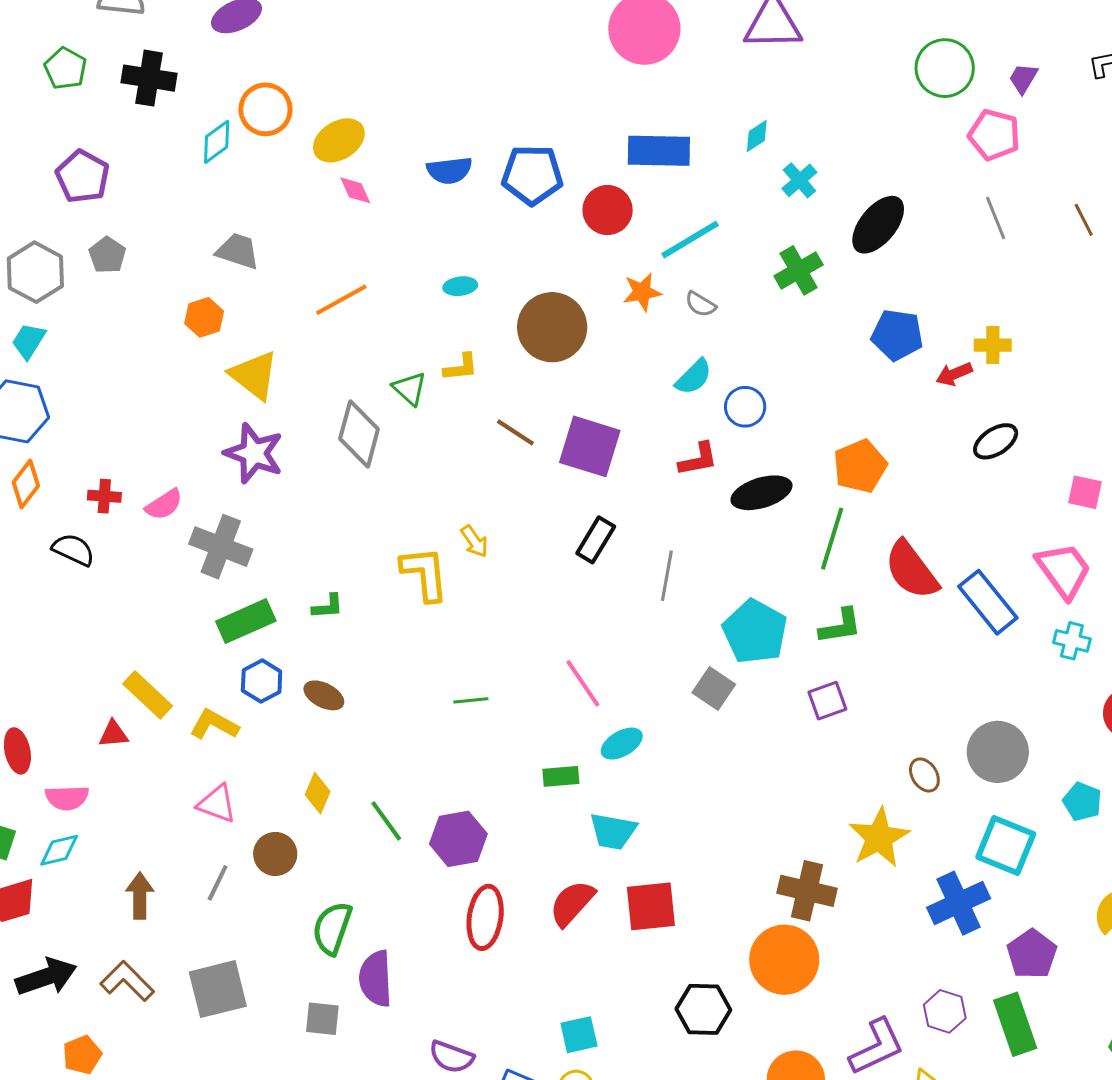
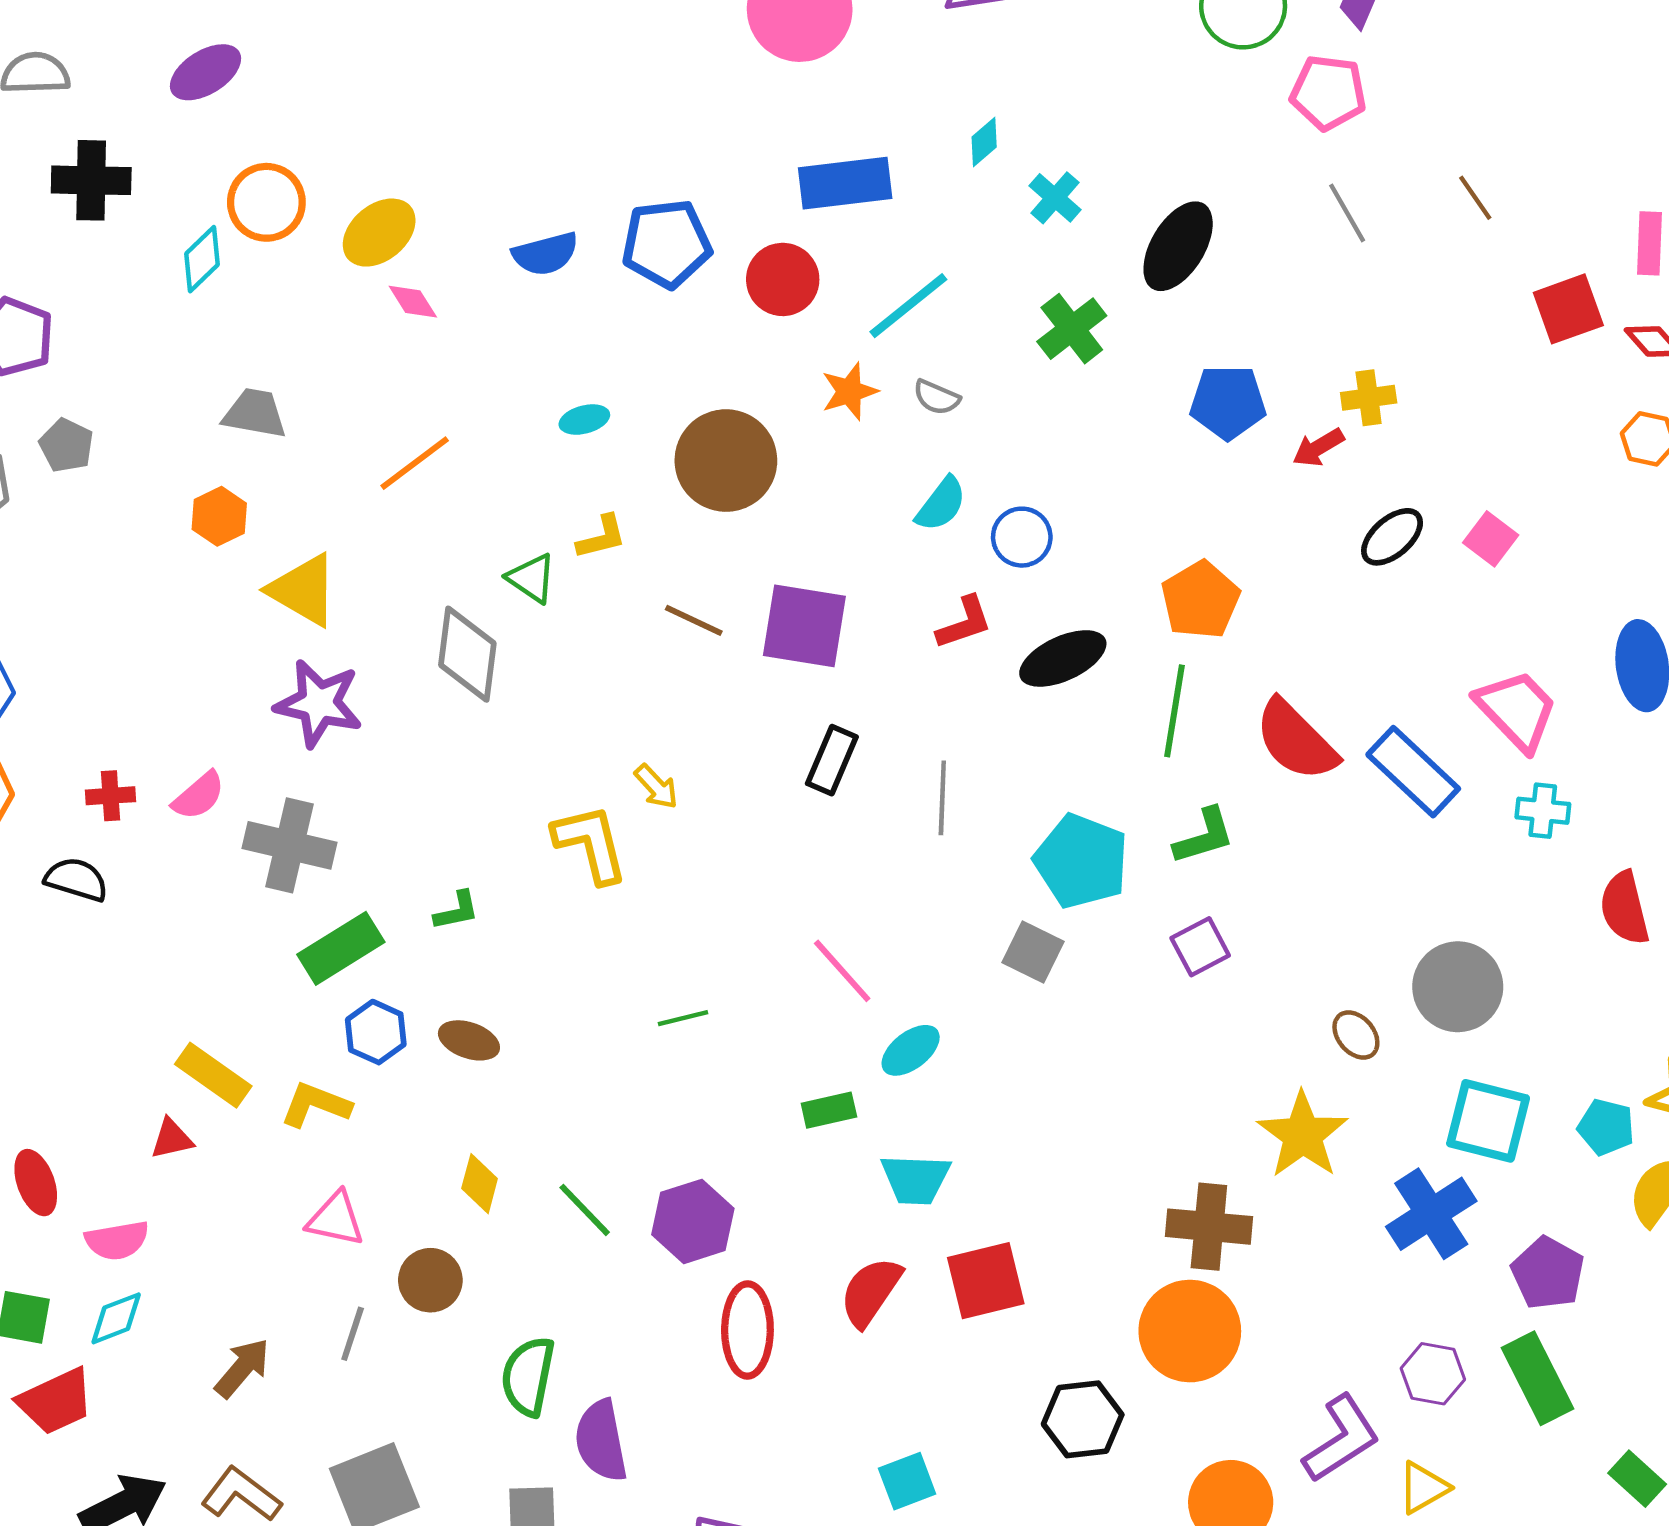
pink square: (1085, 492) -> (1491, 539), moved, turned 33
cyan pentagon: (1082, 802) -> (1606, 1127), moved
brown arrow: (140, 896) -> (242, 1368), turned 48

